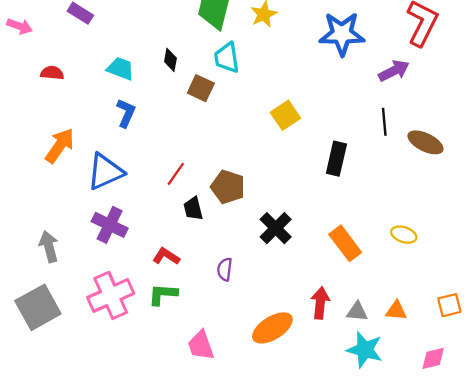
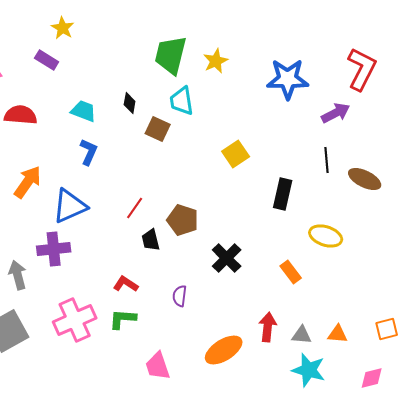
red semicircle: (52, 73) -> (21, 115), size x1.5
purple cross: (110, 225) -> (54, 249), moved, turned -32
yellow ellipse: (404, 235) -> (326, 236), moved, size x1.4
orange rectangle: (345, 243) -> (291, 272), size x0.7

